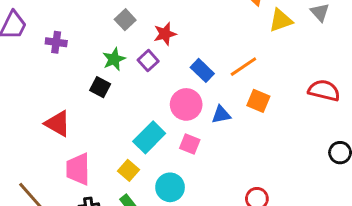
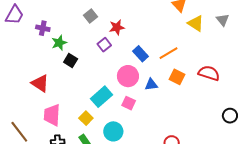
yellow triangle: (281, 20) -> (196, 23), turned 48
green star: (114, 59) -> (59, 43), moved
red semicircle: (324, 90) -> (209, 73), moved

